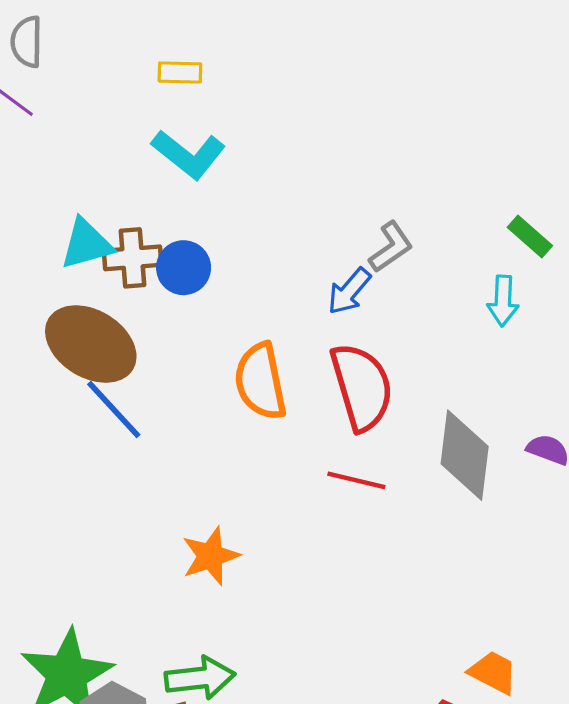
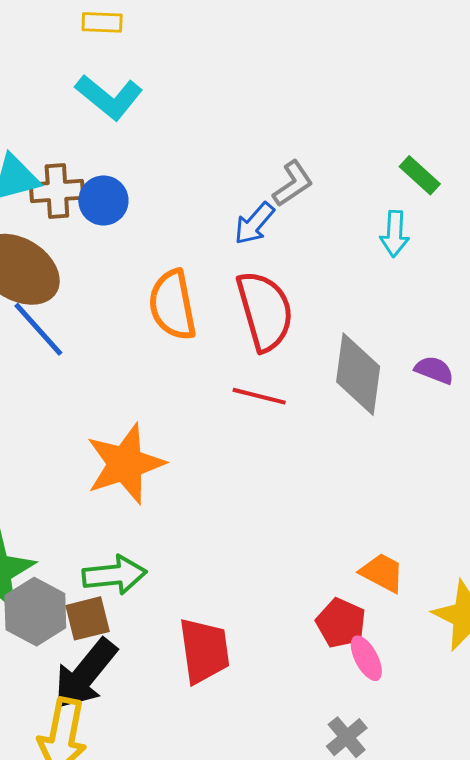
orange star: (210, 556) -> (125, 464), size x1.5

